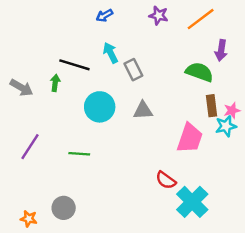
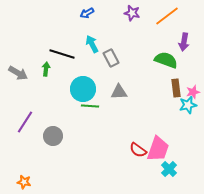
pink trapezoid: (190, 138) -> (158, 149), moved
green line: (79, 154) -> (90, 106), moved
cyan cross: (192, 202) -> (169, 169), moved, size x0.6
gray circle: (64, 208) -> (53, 136), moved

